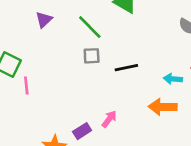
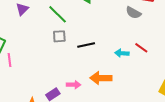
orange arrow: (163, 107) -> (101, 78), moved
pink arrow: (109, 119) -> (74, 85), turned 56

